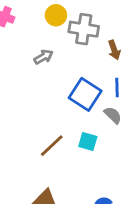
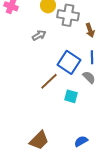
brown line: (52, 146) -> (49, 81), moved

